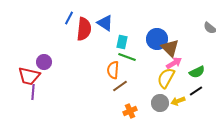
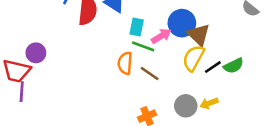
pink arrow: (174, 63) -> (161, 36), moved
yellow semicircle: (166, 78) -> (194, 58), moved
brown line: (120, 86) -> (150, 74), moved, turned 70
black line: (196, 91) -> (213, 67), moved

